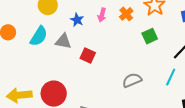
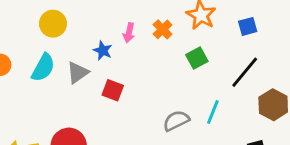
blue star: (77, 20) -> (103, 51), moved
gray triangle: (63, 41) -> (78, 73), turned -42
cyan line: (171, 77) -> (213, 112), moved

